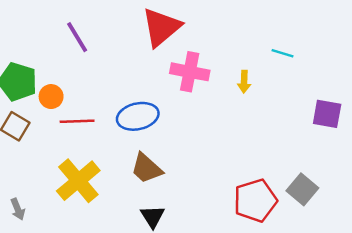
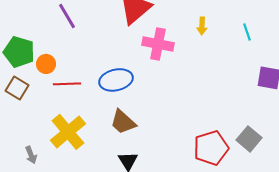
cyan line: (283, 53) -> (247, 32), moved, turned 54
yellow arrow: (244, 82) -> (202, 26), moved
gray arrow: (18, 209) -> (31, 155), moved

